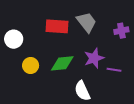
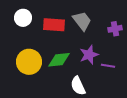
white circle: (14, 39) -> (23, 18), moved
yellow circle: (31, 66) -> (29, 62), size x1.6

